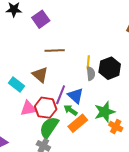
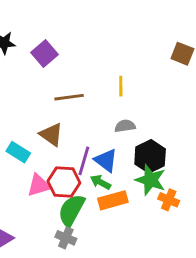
yellow line: (88, 62) -> (121, 86), moved
black hexagon: (110, 68) -> (150, 156), moved
gray semicircle: (91, 74) -> (125, 126), turned -88
green star: (105, 112) -> (151, 180), turned -30
orange rectangle: (78, 123) -> (113, 200), turned 30

